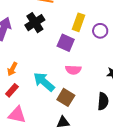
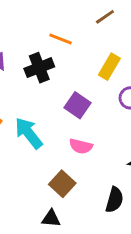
yellow rectangle: (78, 22) -> (109, 67), moved
cyan arrow: (44, 82) -> (29, 133), moved

